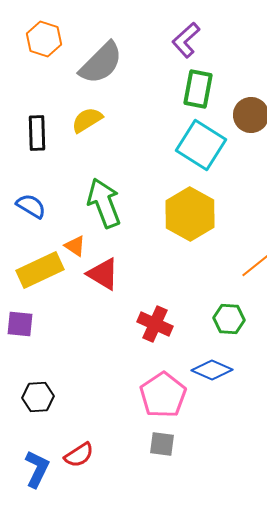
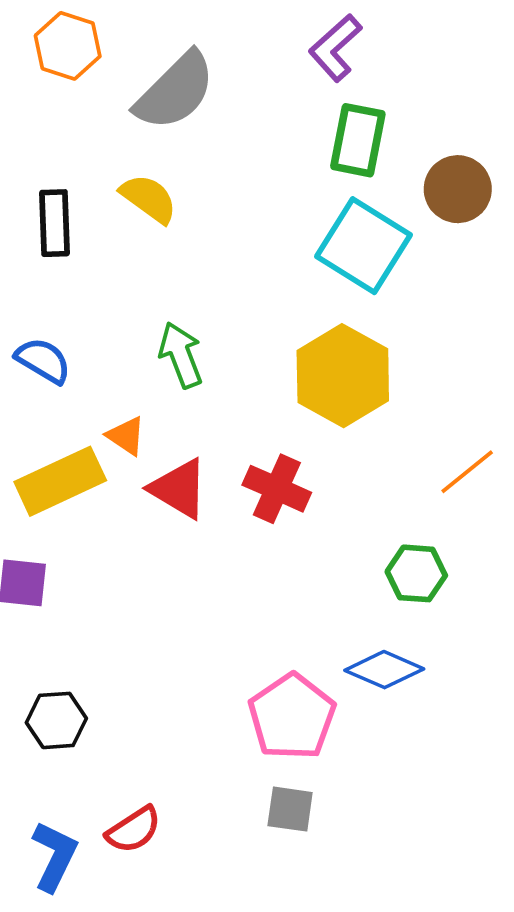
yellow semicircle: (87, 120) -> (149, 199), turned 68
green arrow: (104, 203) -> (181, 355), size x0.7
red cross: (155, 324) -> (277, 489), moved

